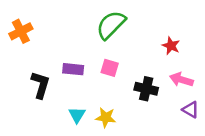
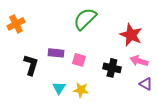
red star: (171, 46) -> (131, 35), size x1.6
pink square: (110, 68) -> (79, 60), moved

